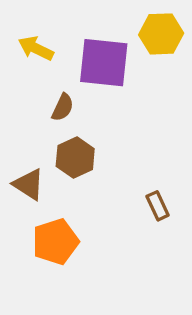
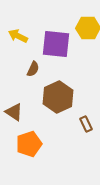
brown hexagon: (75, 157) -> (58, 97), moved, size x1.4

